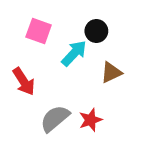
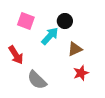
gray semicircle: (55, 118) -> (37, 80), turned -95
red star: (90, 120) -> (81, 73), moved

